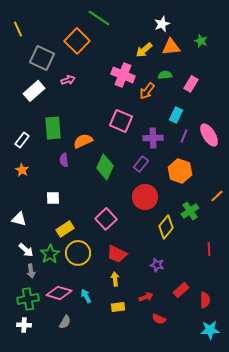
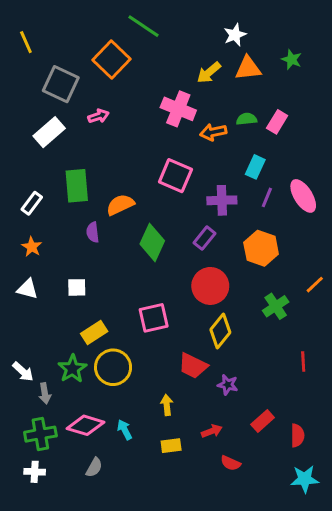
green semicircle: (165, 75) -> (247, 119), moved
orange arrow: (147, 91) -> (213, 132), turned 42
white triangle: (19, 219) -> (27, 289), moved
pink square: (106, 219) -> (154, 318), turned 30
yellow diamond: (166, 227) -> (220, 331), moved
white arrow: (26, 250) -> (23, 372), moved
red trapezoid: (117, 254) -> (193, 366), moved

